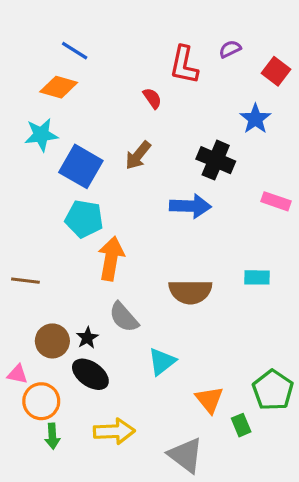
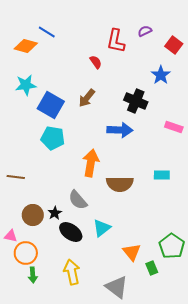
orange diamond: (59, 87) -> (26, 46), moved
orange arrow: (111, 258) -> (91, 163), moved
black ellipse: (90, 374) -> (71, 232), moved
yellow arrow: (114, 431) -> (72, 272), turned -100

